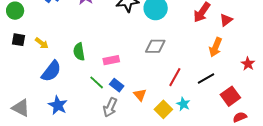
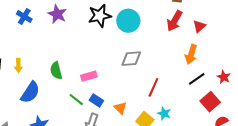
yellow arrow: (42, 43) -> (18, 65), turned 56
red star: (248, 64) -> (224, 77), moved
black line: (206, 79) -> (197, 79), moved

